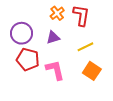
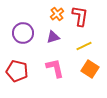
red pentagon: (28, 59) -> (17, 71), moved

